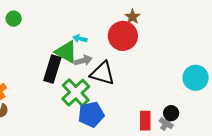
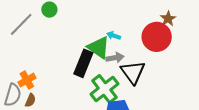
black triangle: (102, 73) -> (133, 72), turned 32

